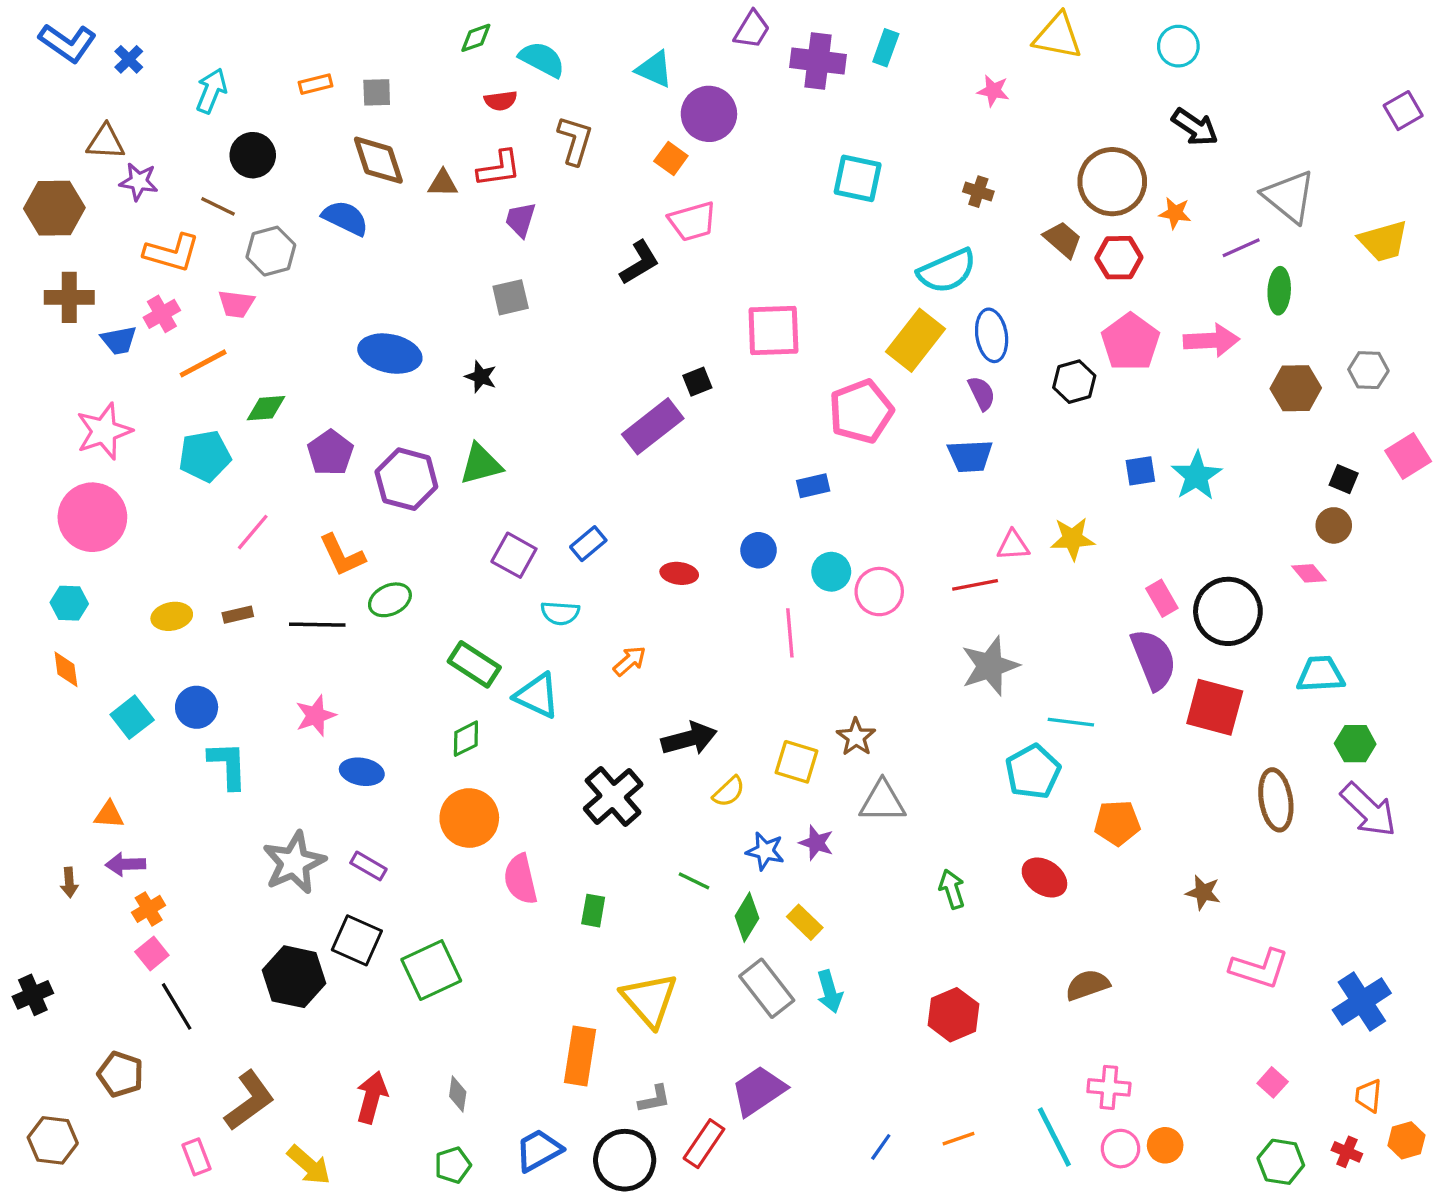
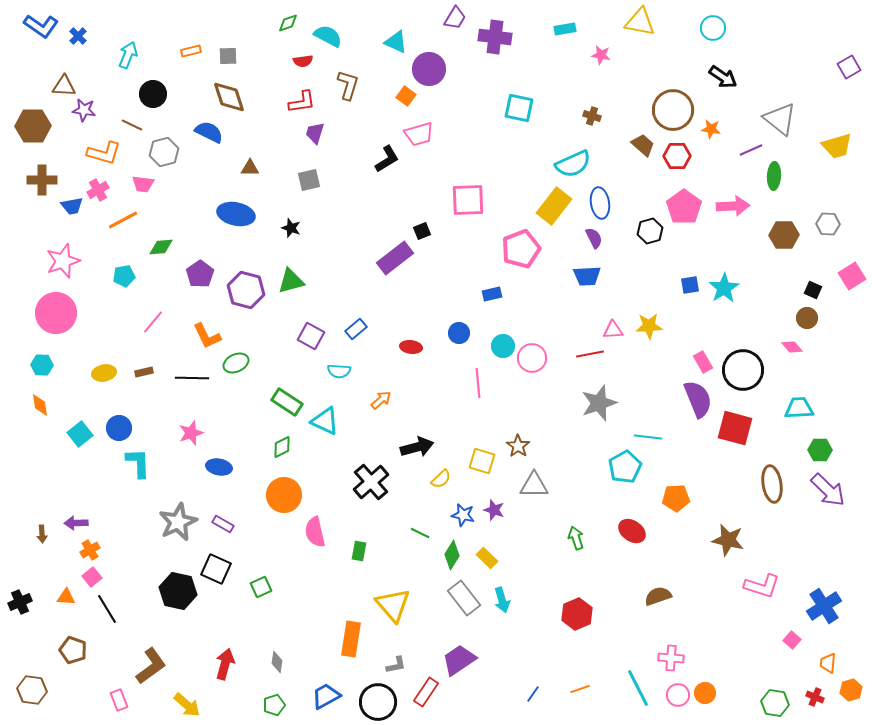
cyan rectangle: (886, 48) -> (565, 29), moved, turned 60
brown triangle: (443, 183) -> (250, 168), moved
cyan pentagon: (205, 456) -> (124, 276), size x0.7
orange triangle: (109, 815) -> (66, 597), moved
brown star: (1203, 892) -> (728, 540), size x1.5
green square: (431, 970) -> (261, 587), size x0.6
pink square: (1273, 1082) -> (792, 640), moved

